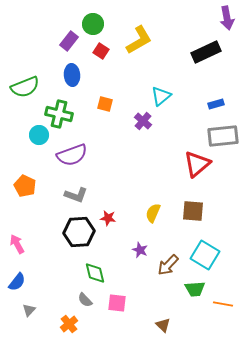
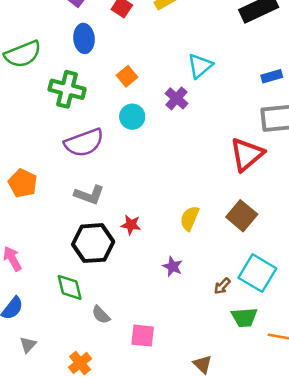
orange square: (105, 104) -> (127, 76), turned 35
cyan circle: (39, 135) -> (132, 117), moved
brown square: (193, 211) -> (242, 216), turned 35
brown arrow: (168, 265) -> (222, 286), moved, size x0.6
green diamond: (95, 273) -> (70, 287), moved
gray semicircle: (85, 300) -> (101, 315), moved

